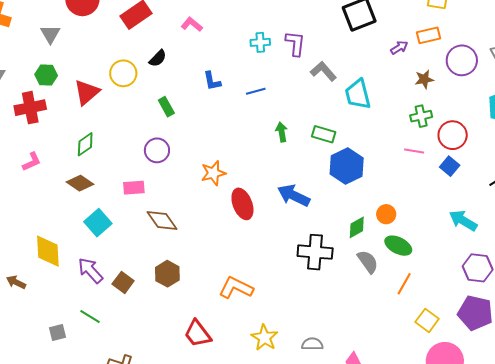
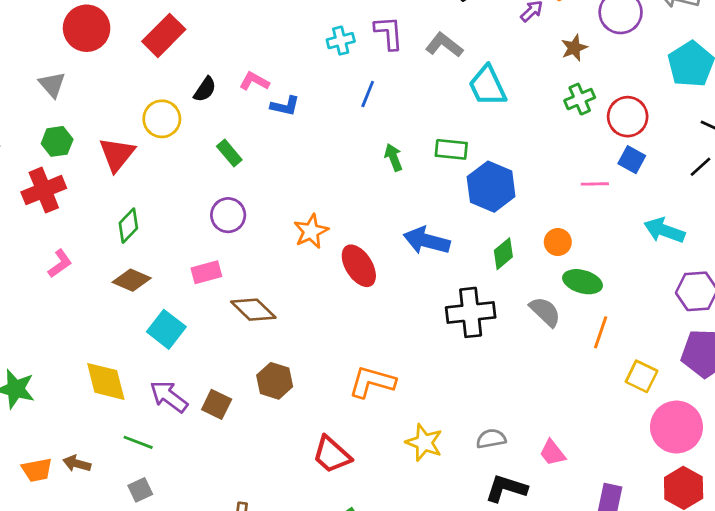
pink L-shape: (192, 24) -> (254, 81), moved
gray L-shape: (323, 71) -> (444, 45), moved
blue L-shape: (212, 81) -> (285, 106), turned -55
blue line: (256, 91) -> (368, 94), moved, turned -42
pink line: (414, 151) -> (595, 184), moved
green diamond: (357, 227) -> (503, 254), moved
brown arrow: (16, 282) -> (77, 464), moved
green line: (90, 316) -> (138, 442), moved

